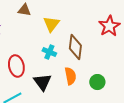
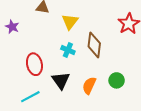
orange semicircle: (70, 76) -> (89, 85), moved, turned -144

